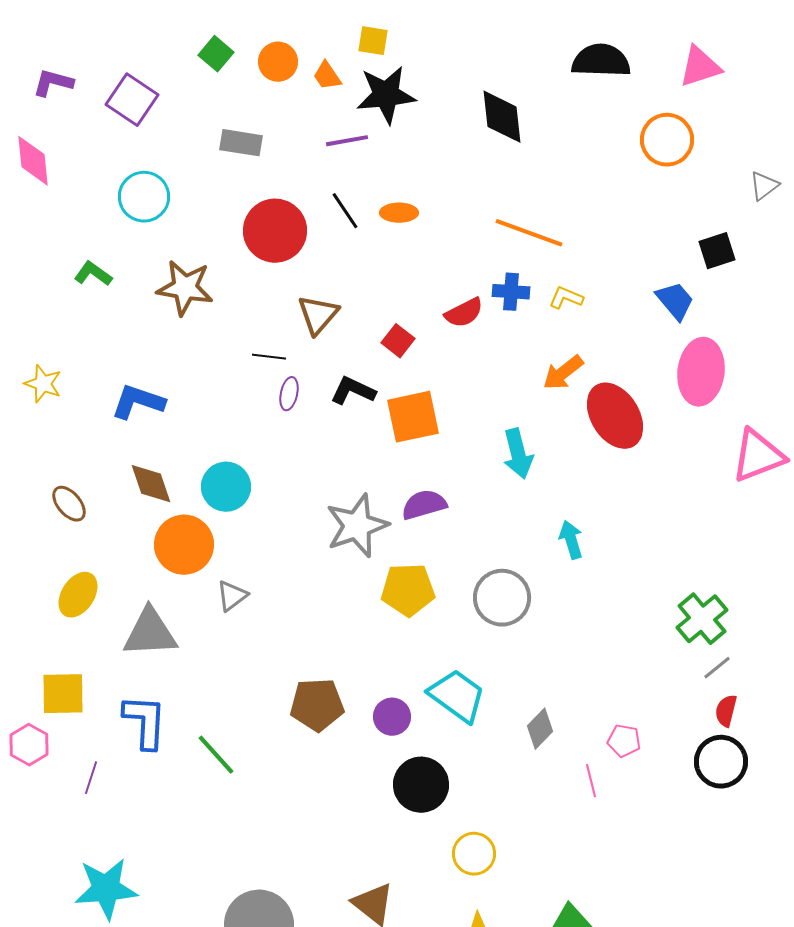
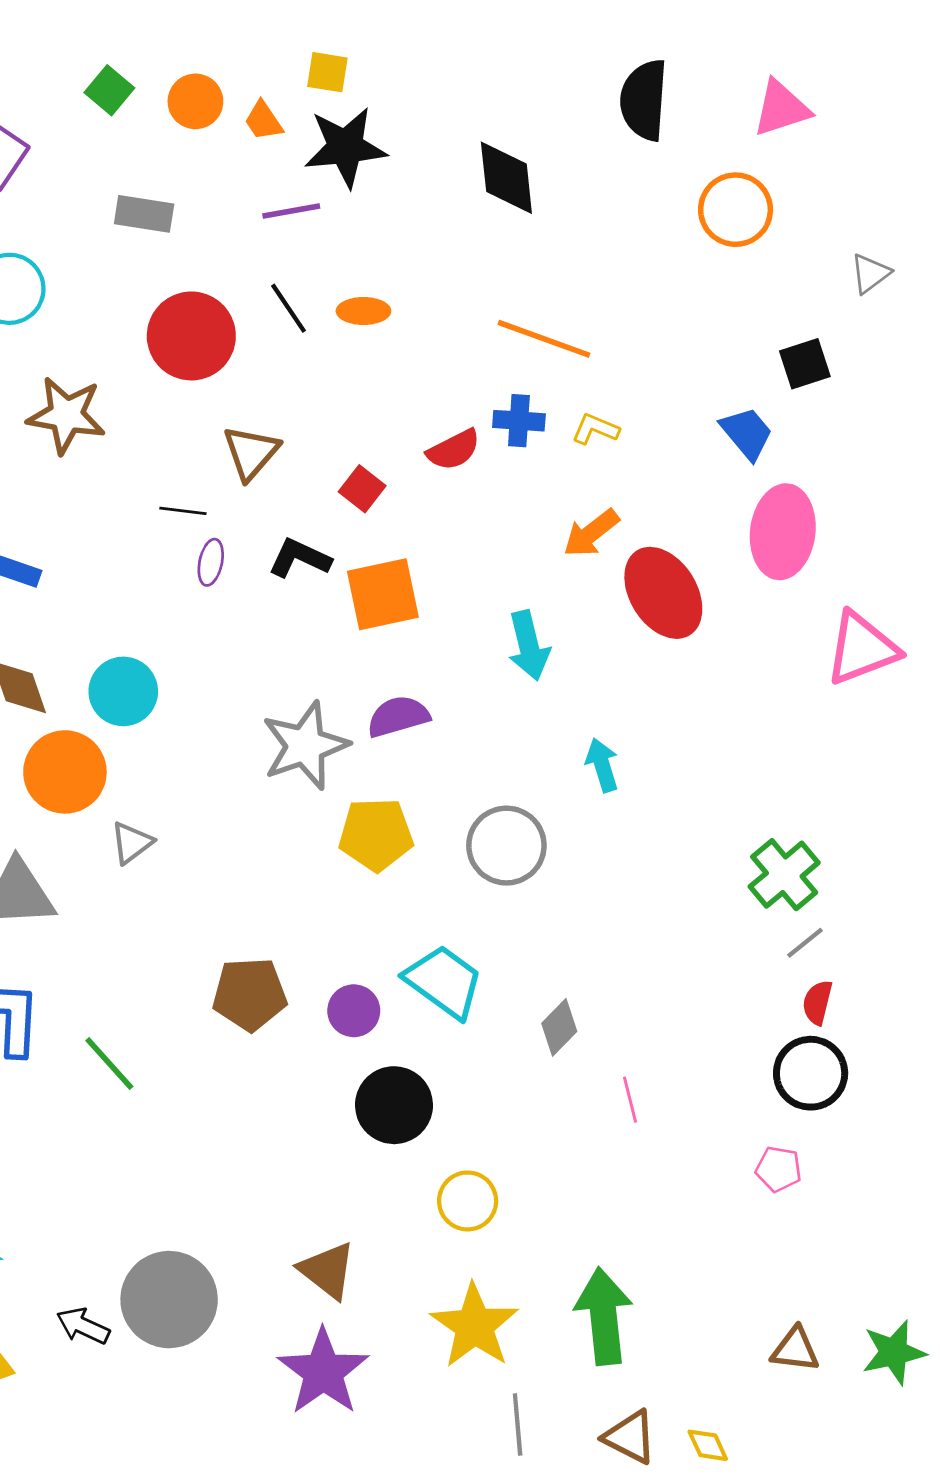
black semicircle: (601, 61) -> (644, 100), turned -88
pink pentagon: (624, 741) -> (779, 1169), moved

